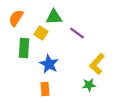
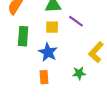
yellow square: (41, 33) -> (52, 27), moved, turned -32
green star: (89, 85) -> (79, 73), moved

